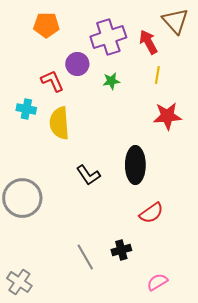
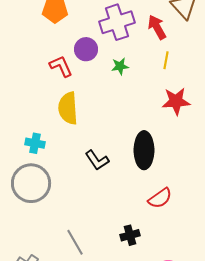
cyan cross: (26, 109) -> (35, 143), moved
gray line: (85, 257) -> (75, 242), moved

